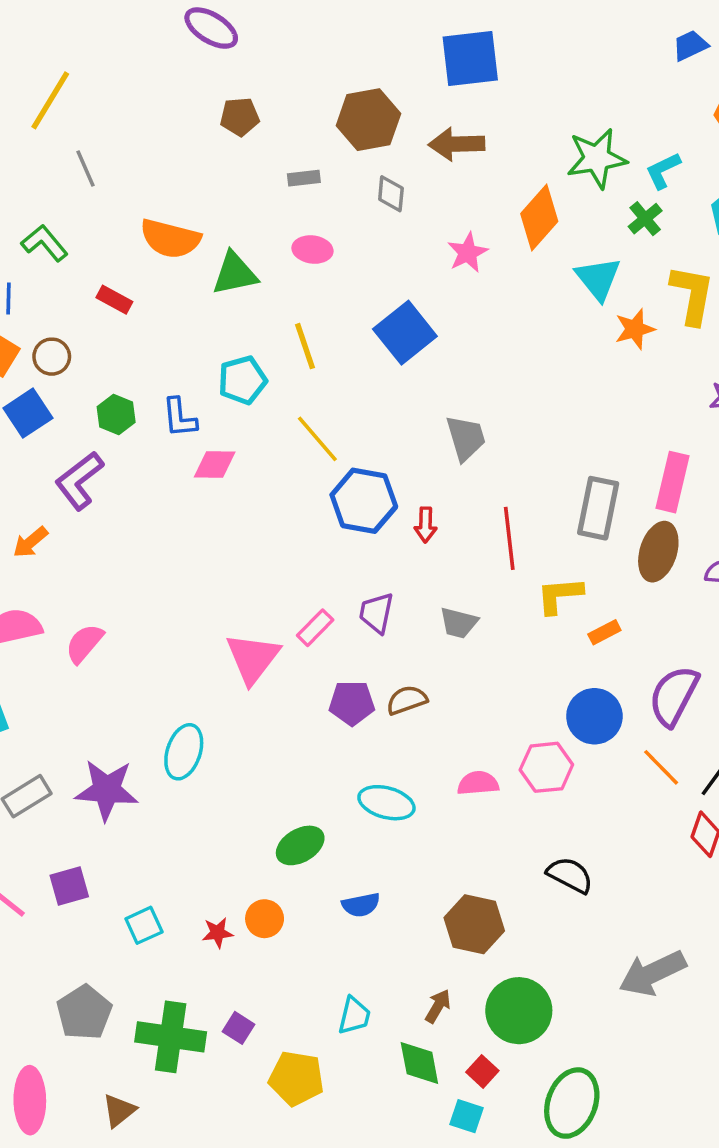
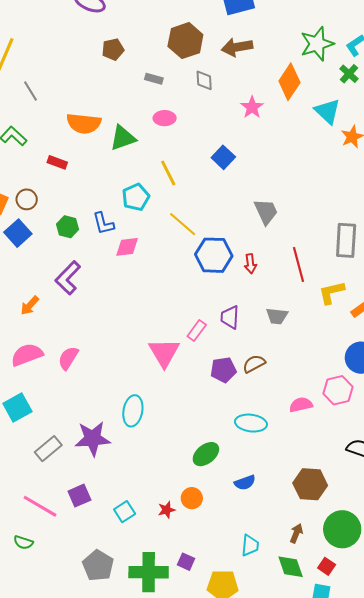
gray rectangle: (304, 178) -> (154, 79), turned 30
blue square: (405, 333) -> (223, 157), size x0.7
purple L-shape: (79, 481) -> (68, 278), moved

